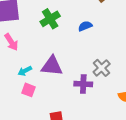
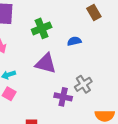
purple triangle: (52, 66) -> (46, 64), moved

